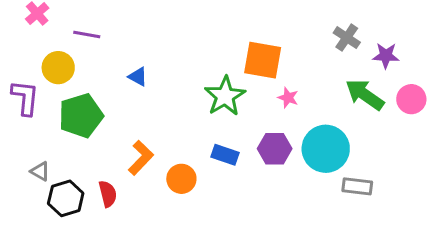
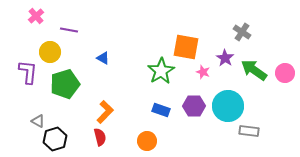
purple star: (386, 56) -> (225, 58), moved, turned 30
orange circle: (181, 179) -> (147, 141), moved
red semicircle: (108, 194) -> (100, 137), moved

